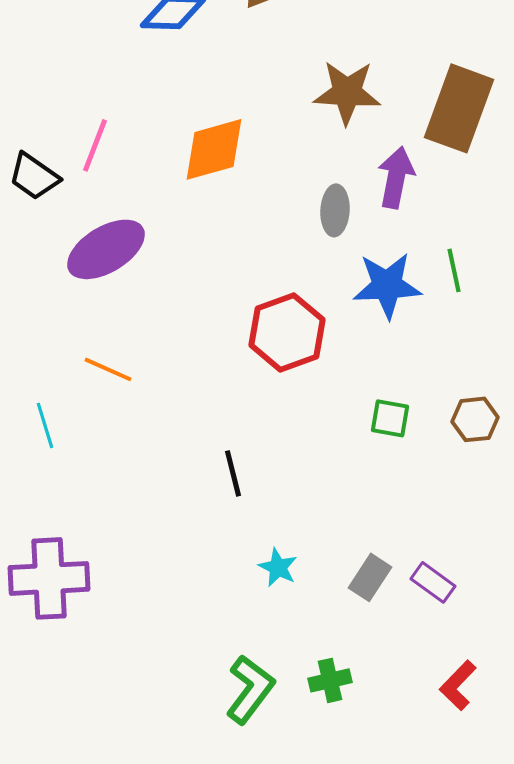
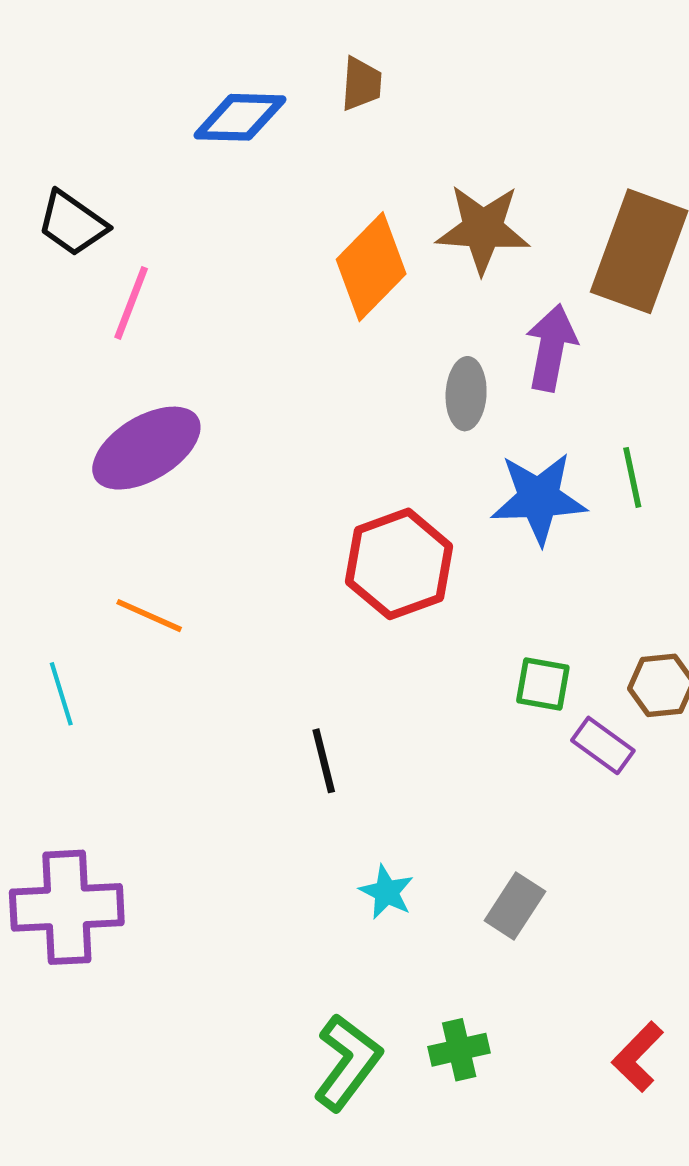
orange diamond: (214, 149) -> (371, 267), moved, turned -30
black trapezoid: (34, 176) -> (72, 223), moved
purple rectangle: (433, 582) -> (603, 745), moved

